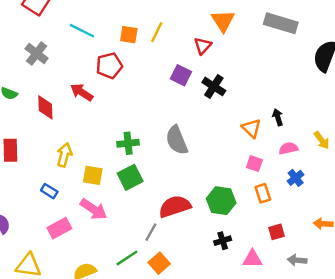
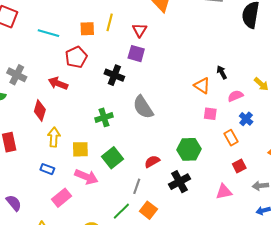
red triangle: (203, 46) -> (140, 30), moved
gray cross: (37, 53) -> (17, 75), moved
black cross: (214, 86) -> (114, 75), moved
red diamond: (45, 107) -> (40, 110), moved, turned 30
green square: (130, 177) -> (112, 158), moved
orange rectangle: (263, 193) -> (231, 138), moved
red semicircle: (175, 206) -> (152, 161), size x0.6
black cross: (223, 241) -> (179, 182), moved, size x1.5

